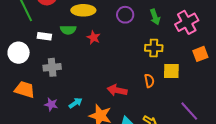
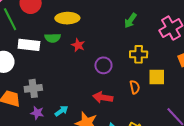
purple circle: (125, 15) -> (103, 65), moved
green arrow: (155, 17) -> (130, 20), moved, turned 56
white rectangle: (44, 36) -> (29, 45), size x1.5
gray cross: (52, 67) -> (33, 88), moved

